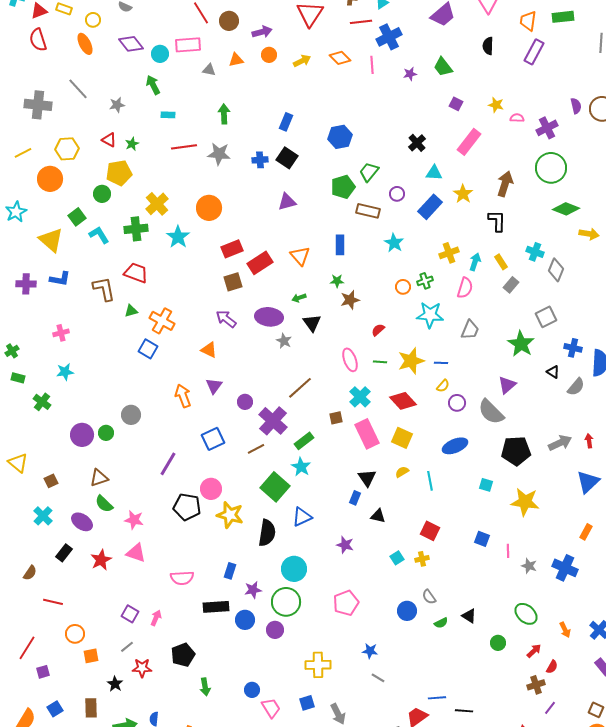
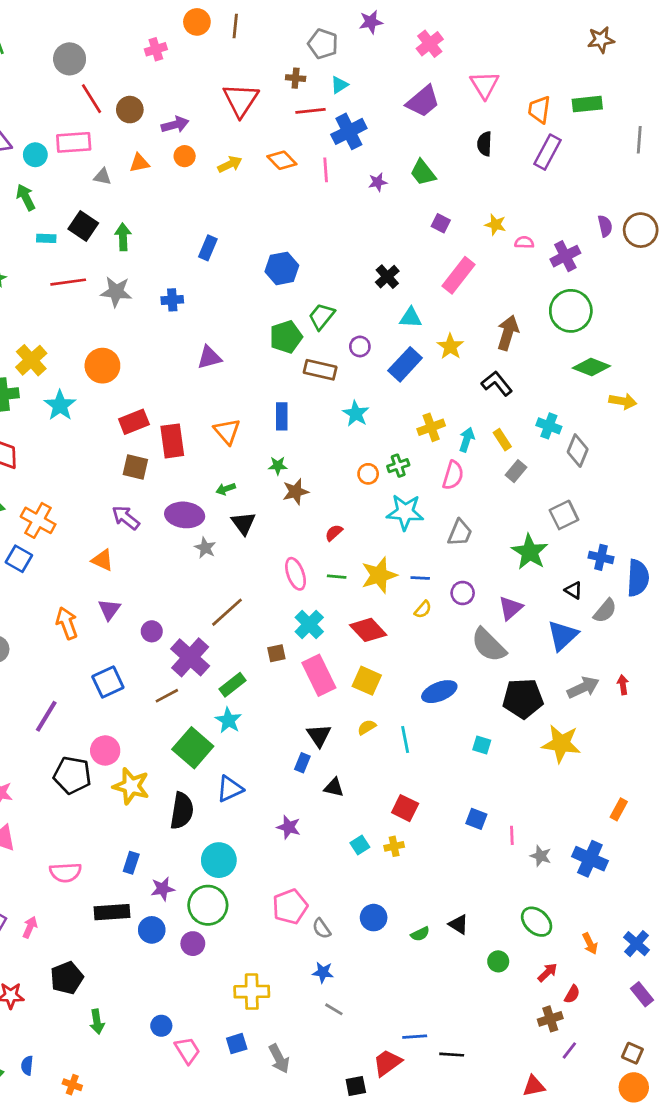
black square: (287, 158) -> (83, 226), moved
black L-shape: (497, 221) -> (497, 383), turned -40
red rectangle: (260, 263) -> (172, 441), turned -65
brown square: (233, 282) -> (135, 467), turned 30
purple circle: (457, 403) -> (463, 593), moved
blue triangle: (588, 482) -> (563, 635), moved
yellow star: (525, 502) -> (561, 744), moved
gray semicircle: (429, 597) -> (322, 929), moved

